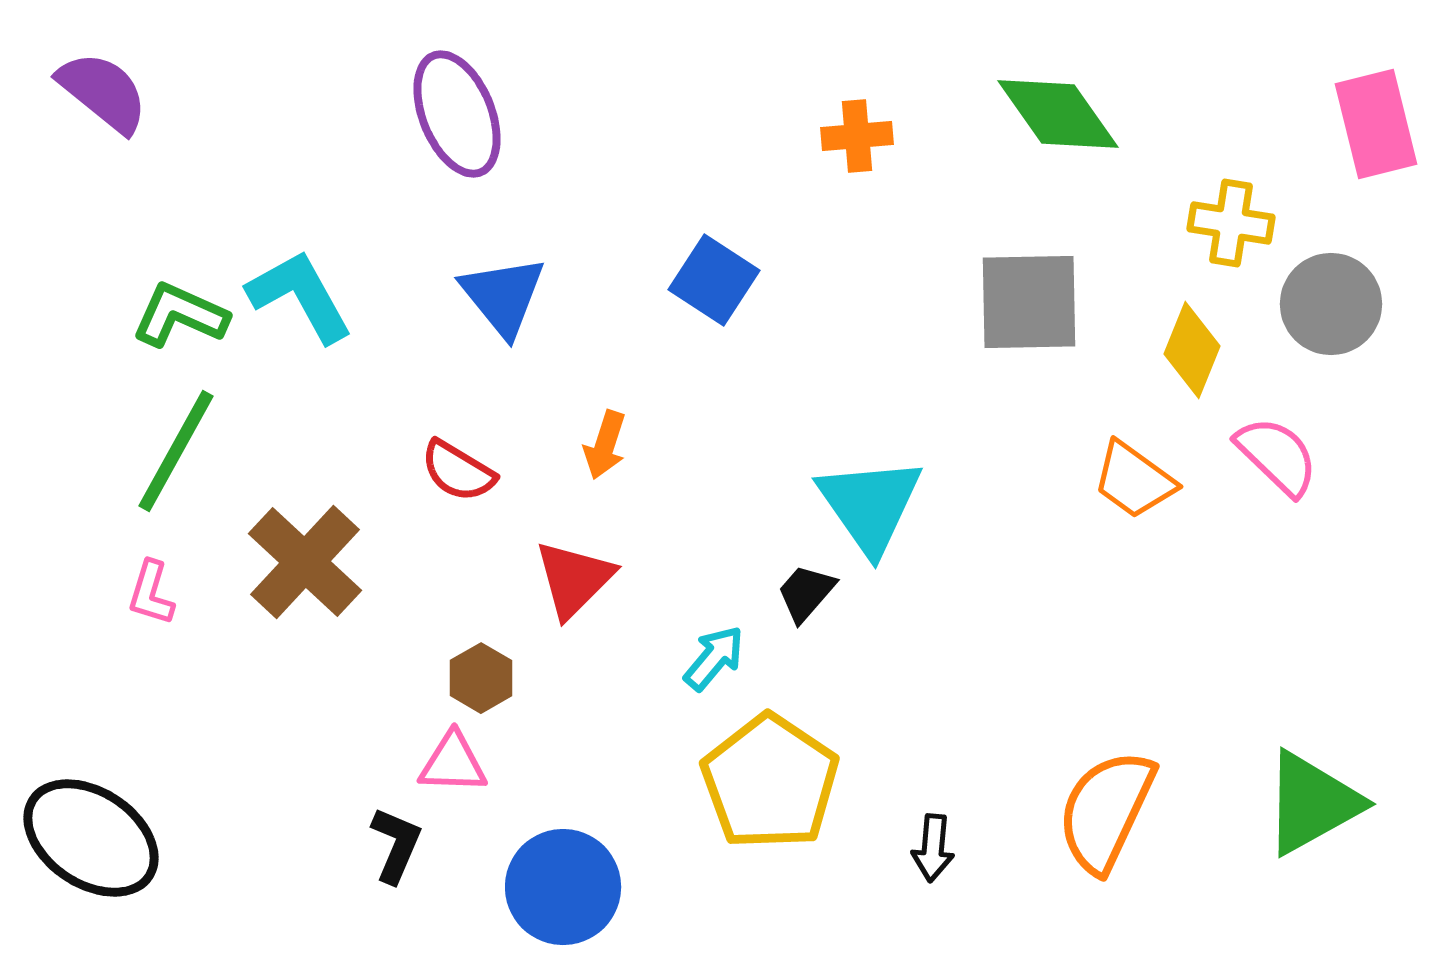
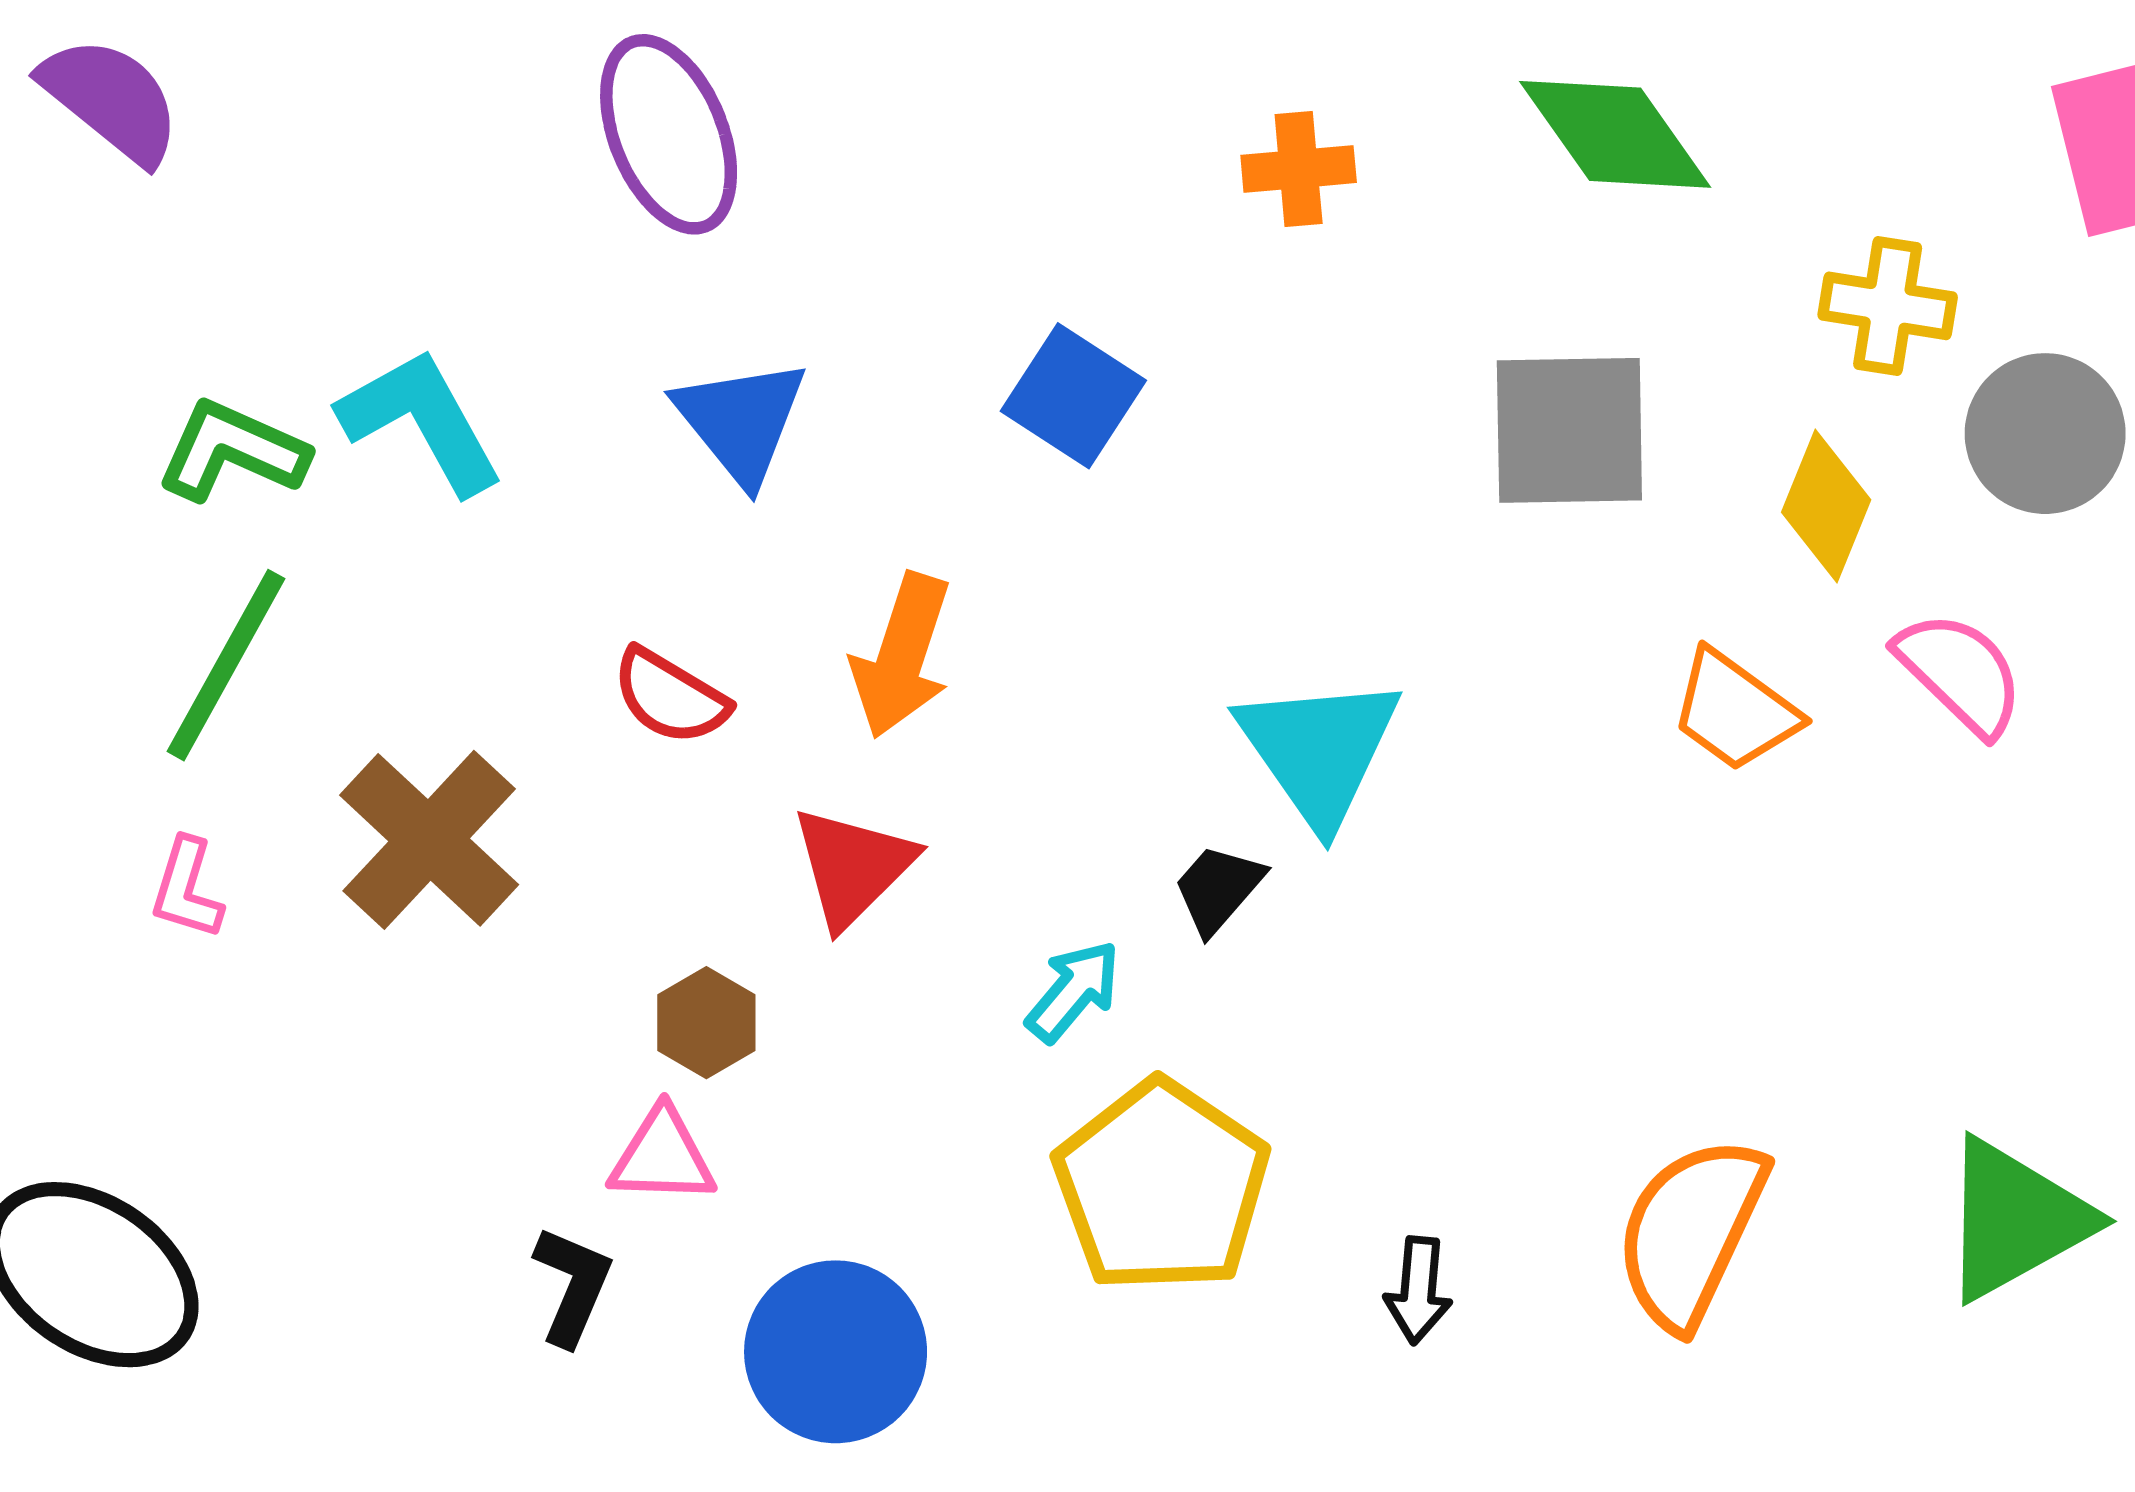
orange arrow: (605, 445) -> (902, 656), size x1.5

